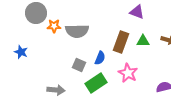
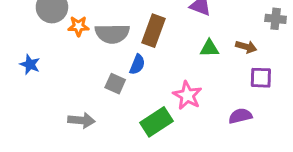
brown rectangle: (121, 42) -> (153, 31), moved
blue semicircle: (100, 58) -> (137, 64), moved
green rectangle: (96, 83) -> (156, 122), moved

